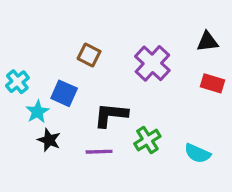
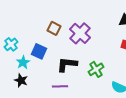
purple cross: (152, 63) -> (80, 33), moved
black star: (49, 140) -> (21, 80), moved
green cross: (147, 140) -> (96, 69), moved

